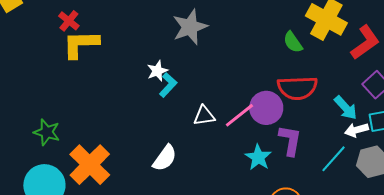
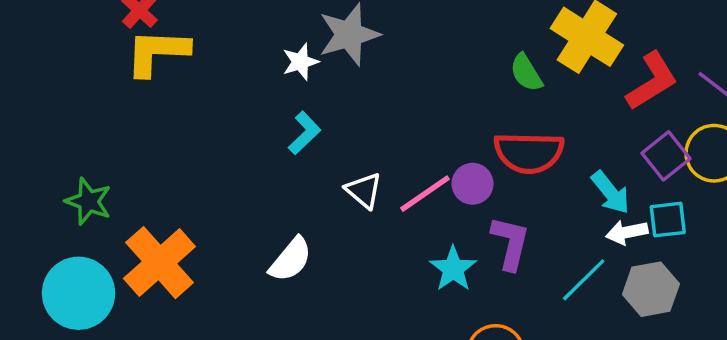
white star: (157, 71) -> (300, 62), moved
purple circle: (266, 108) -> (473, 184), size x0.7
white triangle: (204, 116) -> (364, 190), turned 45

